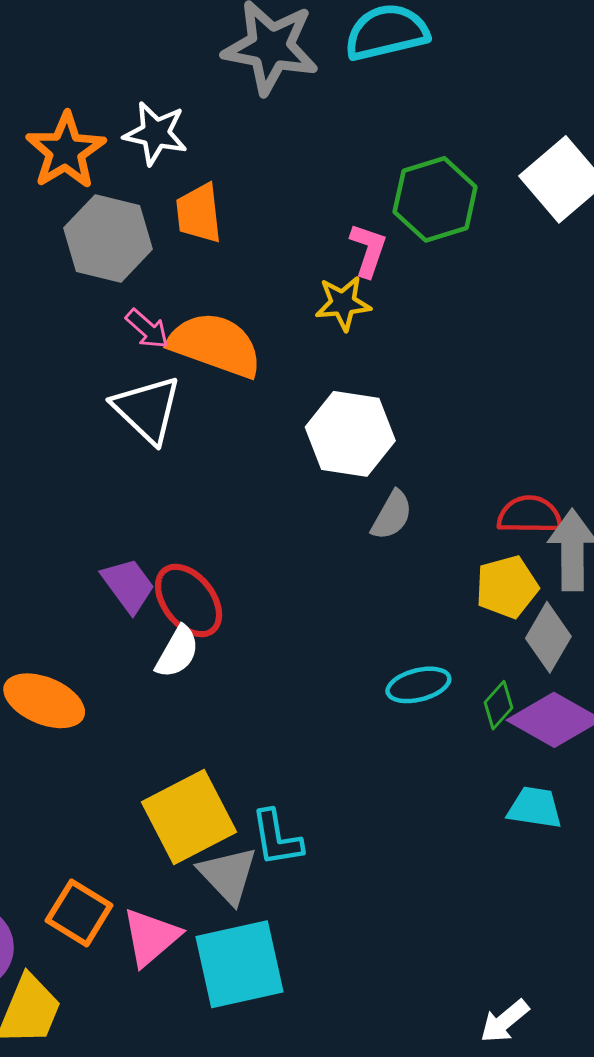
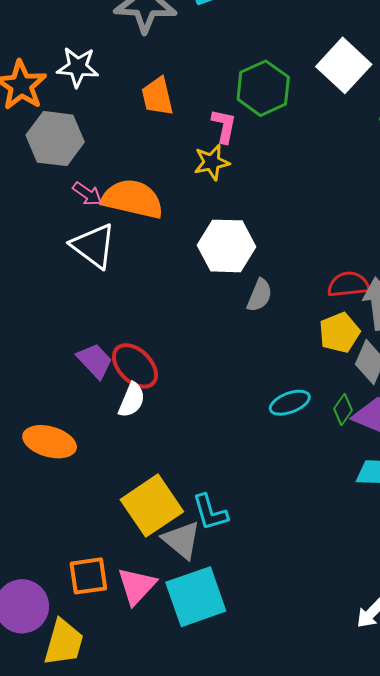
orange trapezoid: (199, 213) -> (157, 96), moved
orange square: (79, 913) -> (88, 576), turned -33

